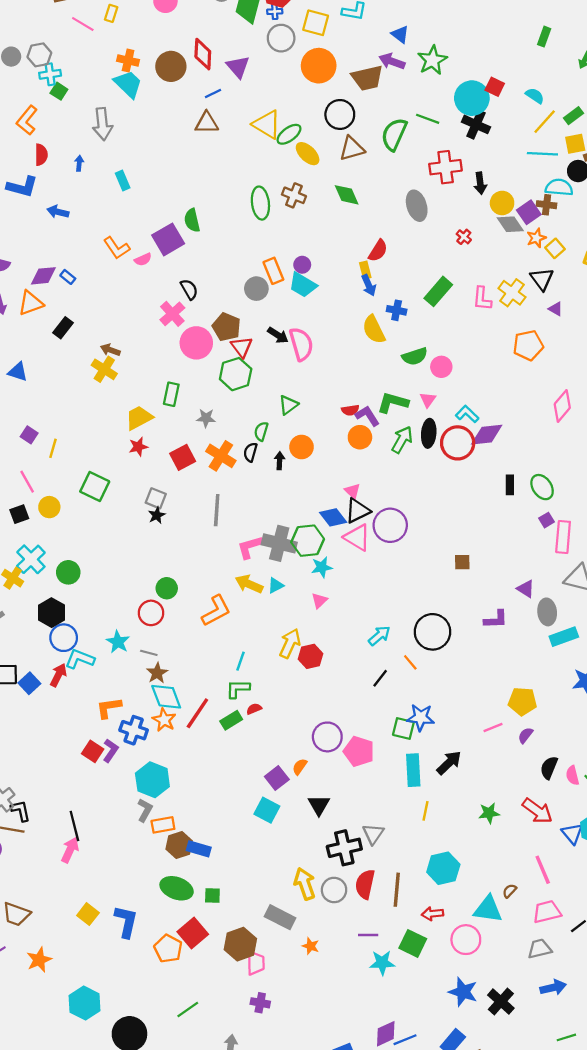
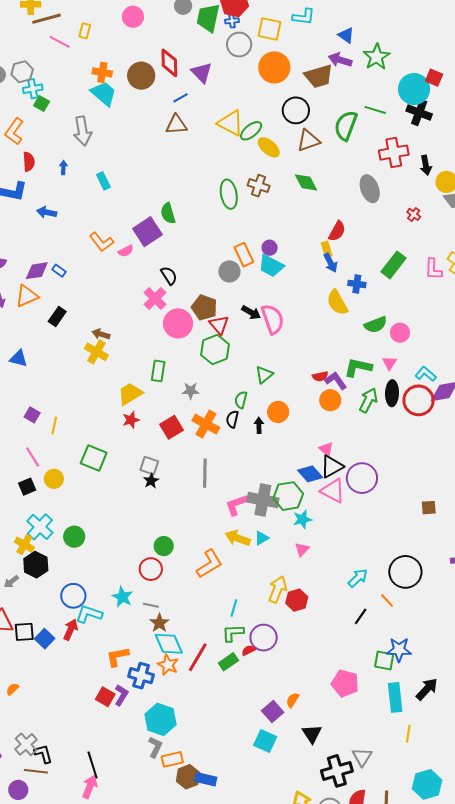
black hexagon: (51, 613) -> (36, 565), moved
purple circle: (327, 737) -> (264, 638), moved

